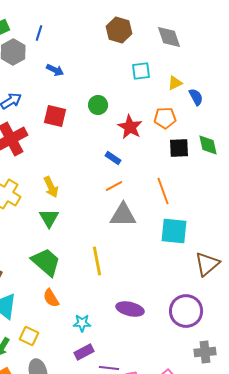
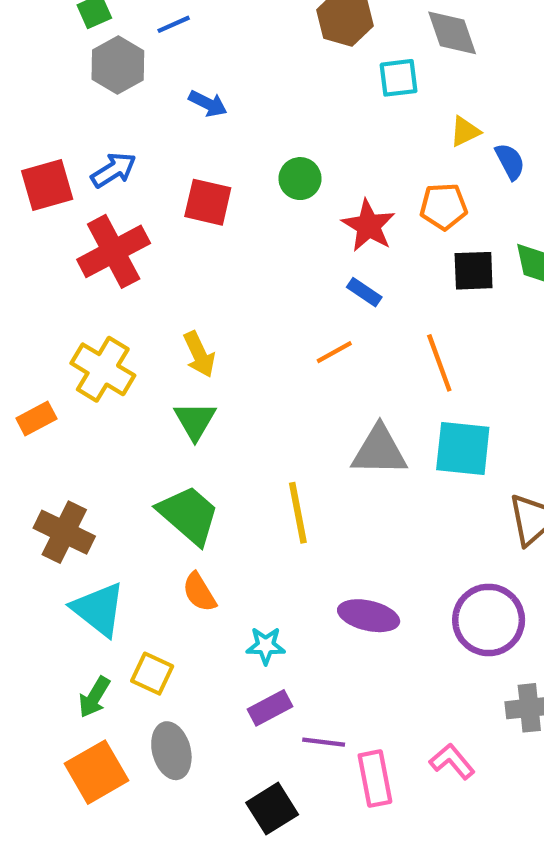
blue line: (39, 33) -> (174, 24), turned 49
cyan square: (141, 71) -> (399, 78), moved
blue rectangle: (113, 158) -> (364, 292), moved
gray triangle: (123, 215) -> (379, 451), moved

